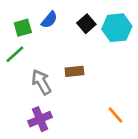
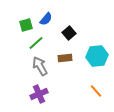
black square: (86, 24) -> (69, 33), moved
cyan hexagon: (117, 28) -> (97, 56), moved
green line: (15, 54) -> (36, 43), moved

